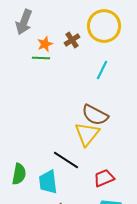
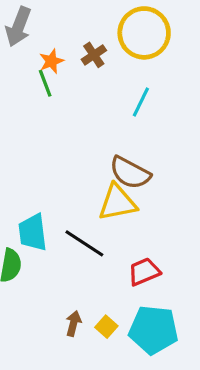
green line: (41, 58) -> (45, 83), turned 66
yellow triangle: (87, 134) -> (117, 203), turned 40
cyan trapezoid: (48, 182) -> (33, 232), moved

